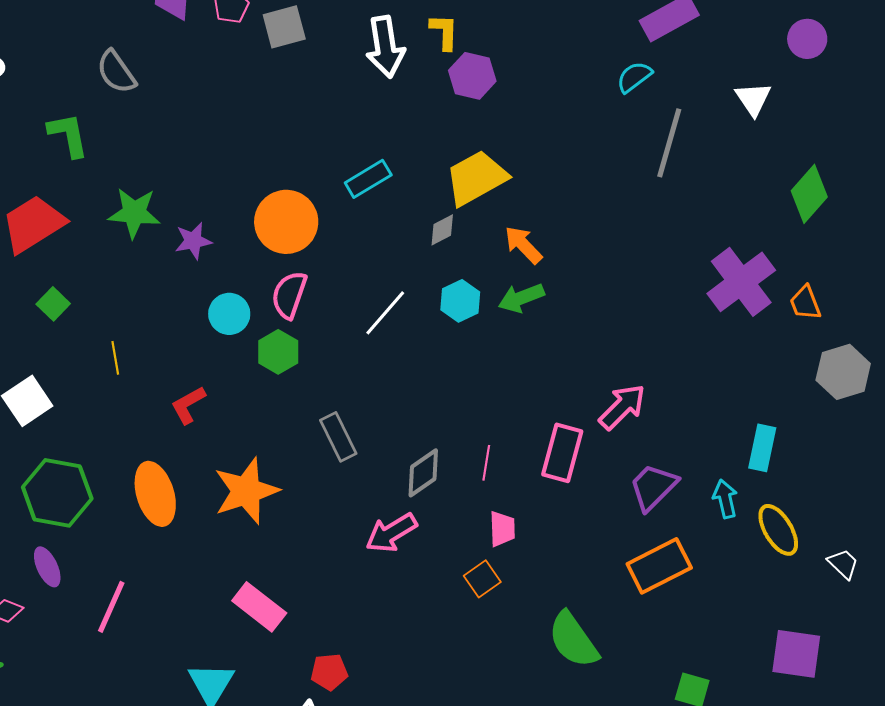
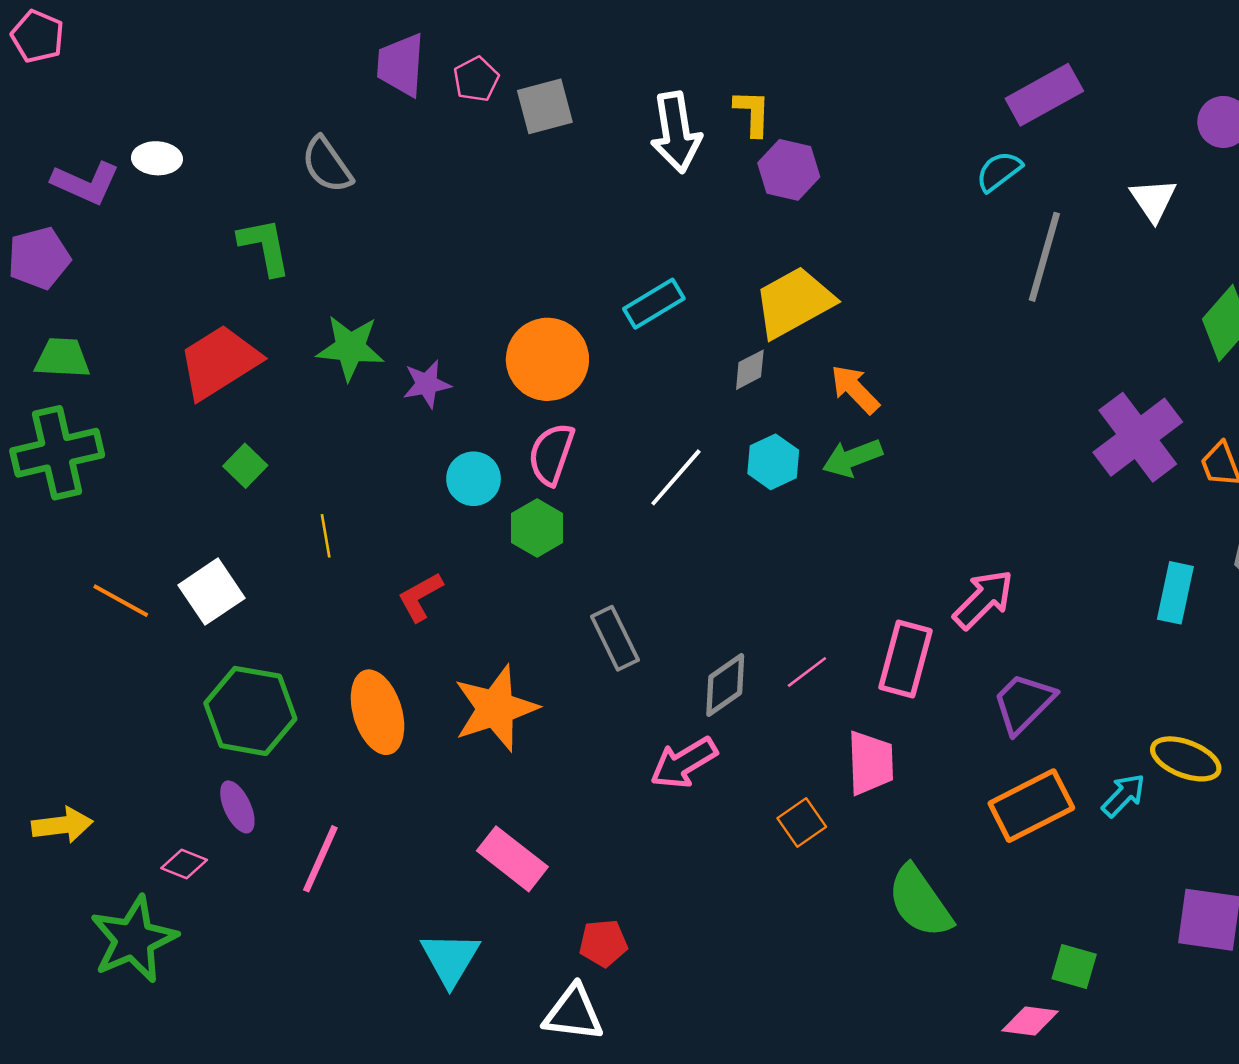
cyan rectangle: (762, 448) -> (1175, 593), moved
pink line: (486, 463) -> (807, 672), turned 44
cyan arrow: (725, 499) -> (1123, 795), moved, turned 57
pink trapezoid: (502, 529) -> (870, 763), moved, size x1.4
yellow ellipse: (778, 530) -> (1186, 759), turned -38

